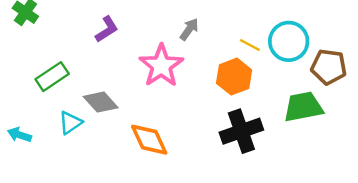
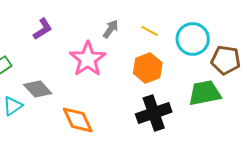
yellow line: (250, 45) -> (150, 31), moved

